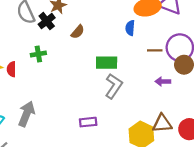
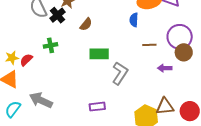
brown line: (155, 50) -> (149, 45), moved
green rectangle: (107, 63) -> (99, 54), moved
red semicircle: (11, 69) -> (26, 60), turned 48
gray arrow: (27, 114) -> (41, 100), turned -85

